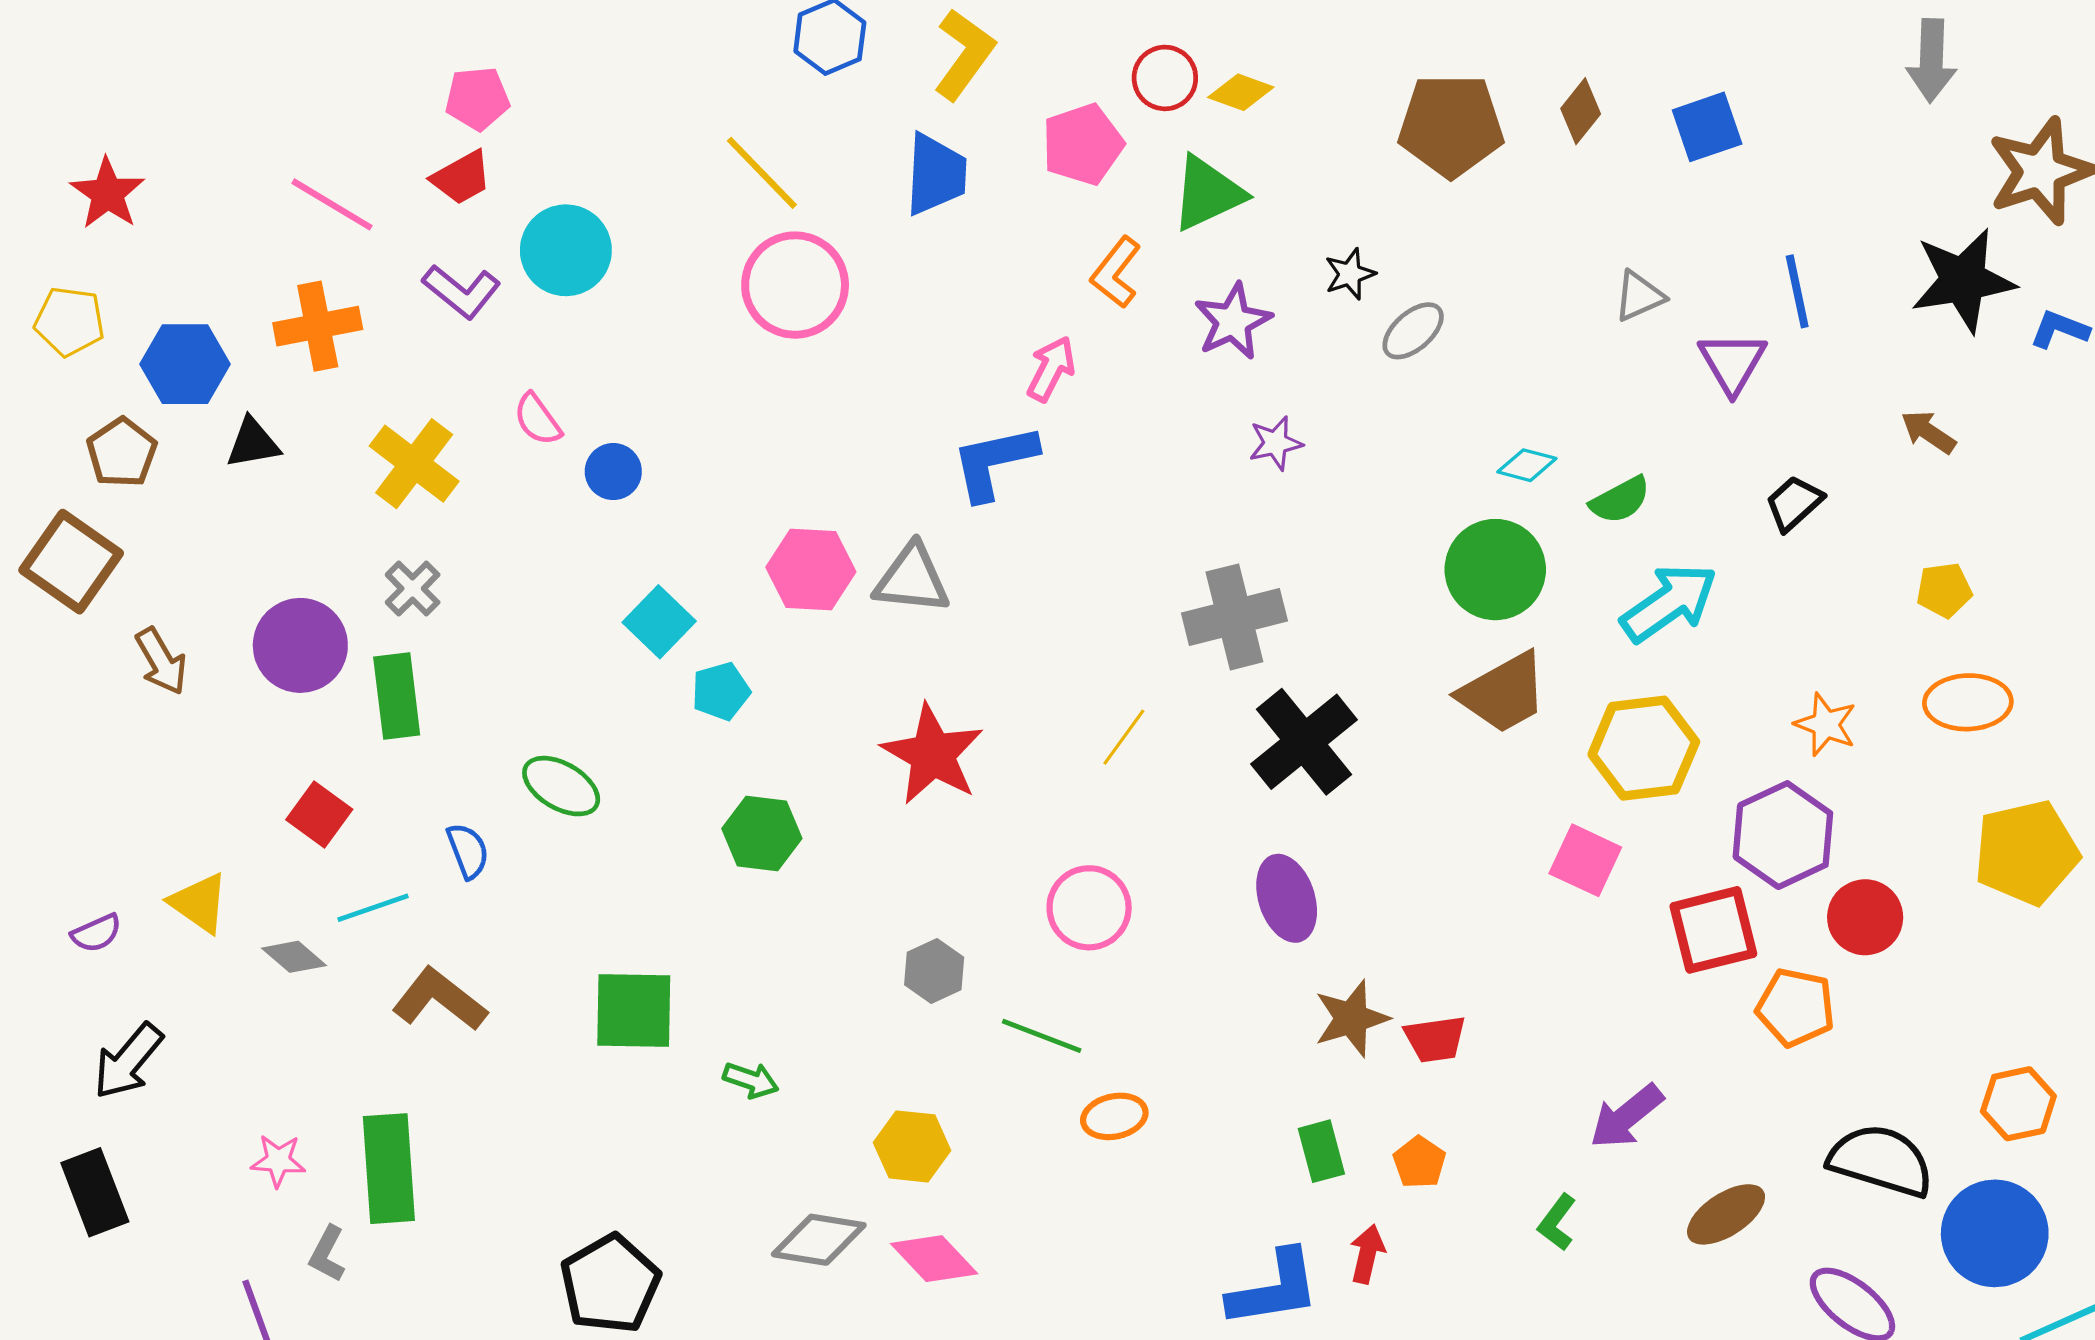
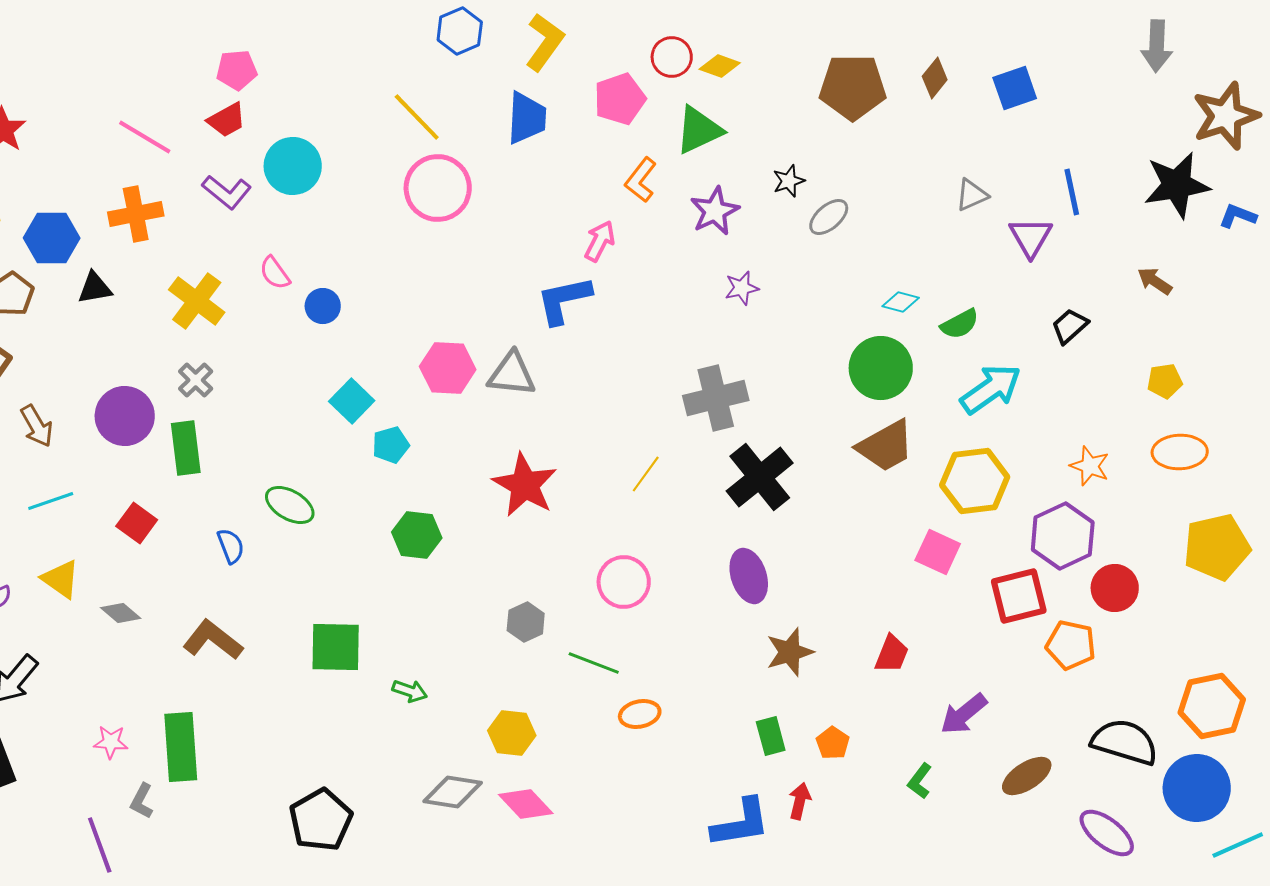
cyan line: (373, 908) -> (51, 501), moved
red trapezoid: (1435, 1039) -> (892, 654), moved, turned -60
orange hexagon: (2018, 1104) -> (1212, 706), size x1.4

